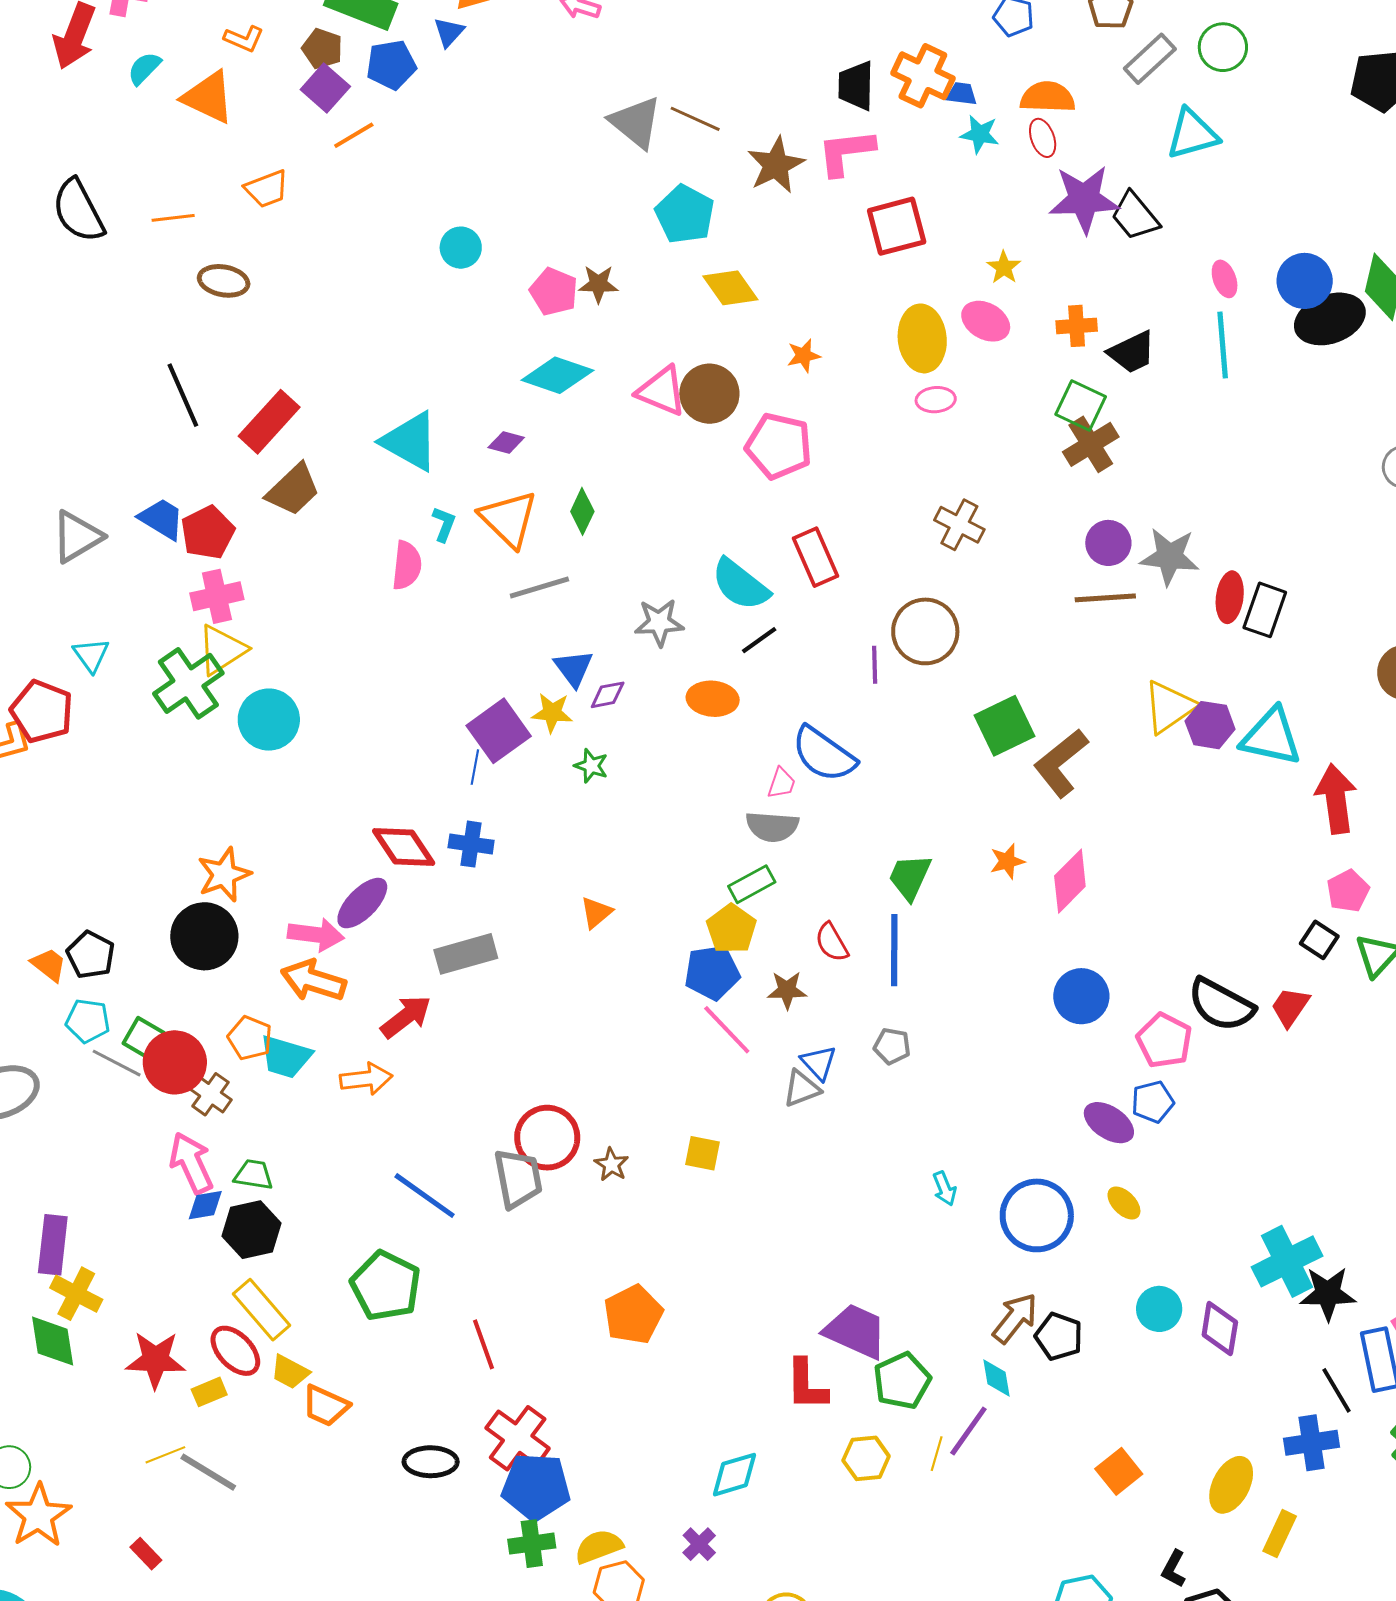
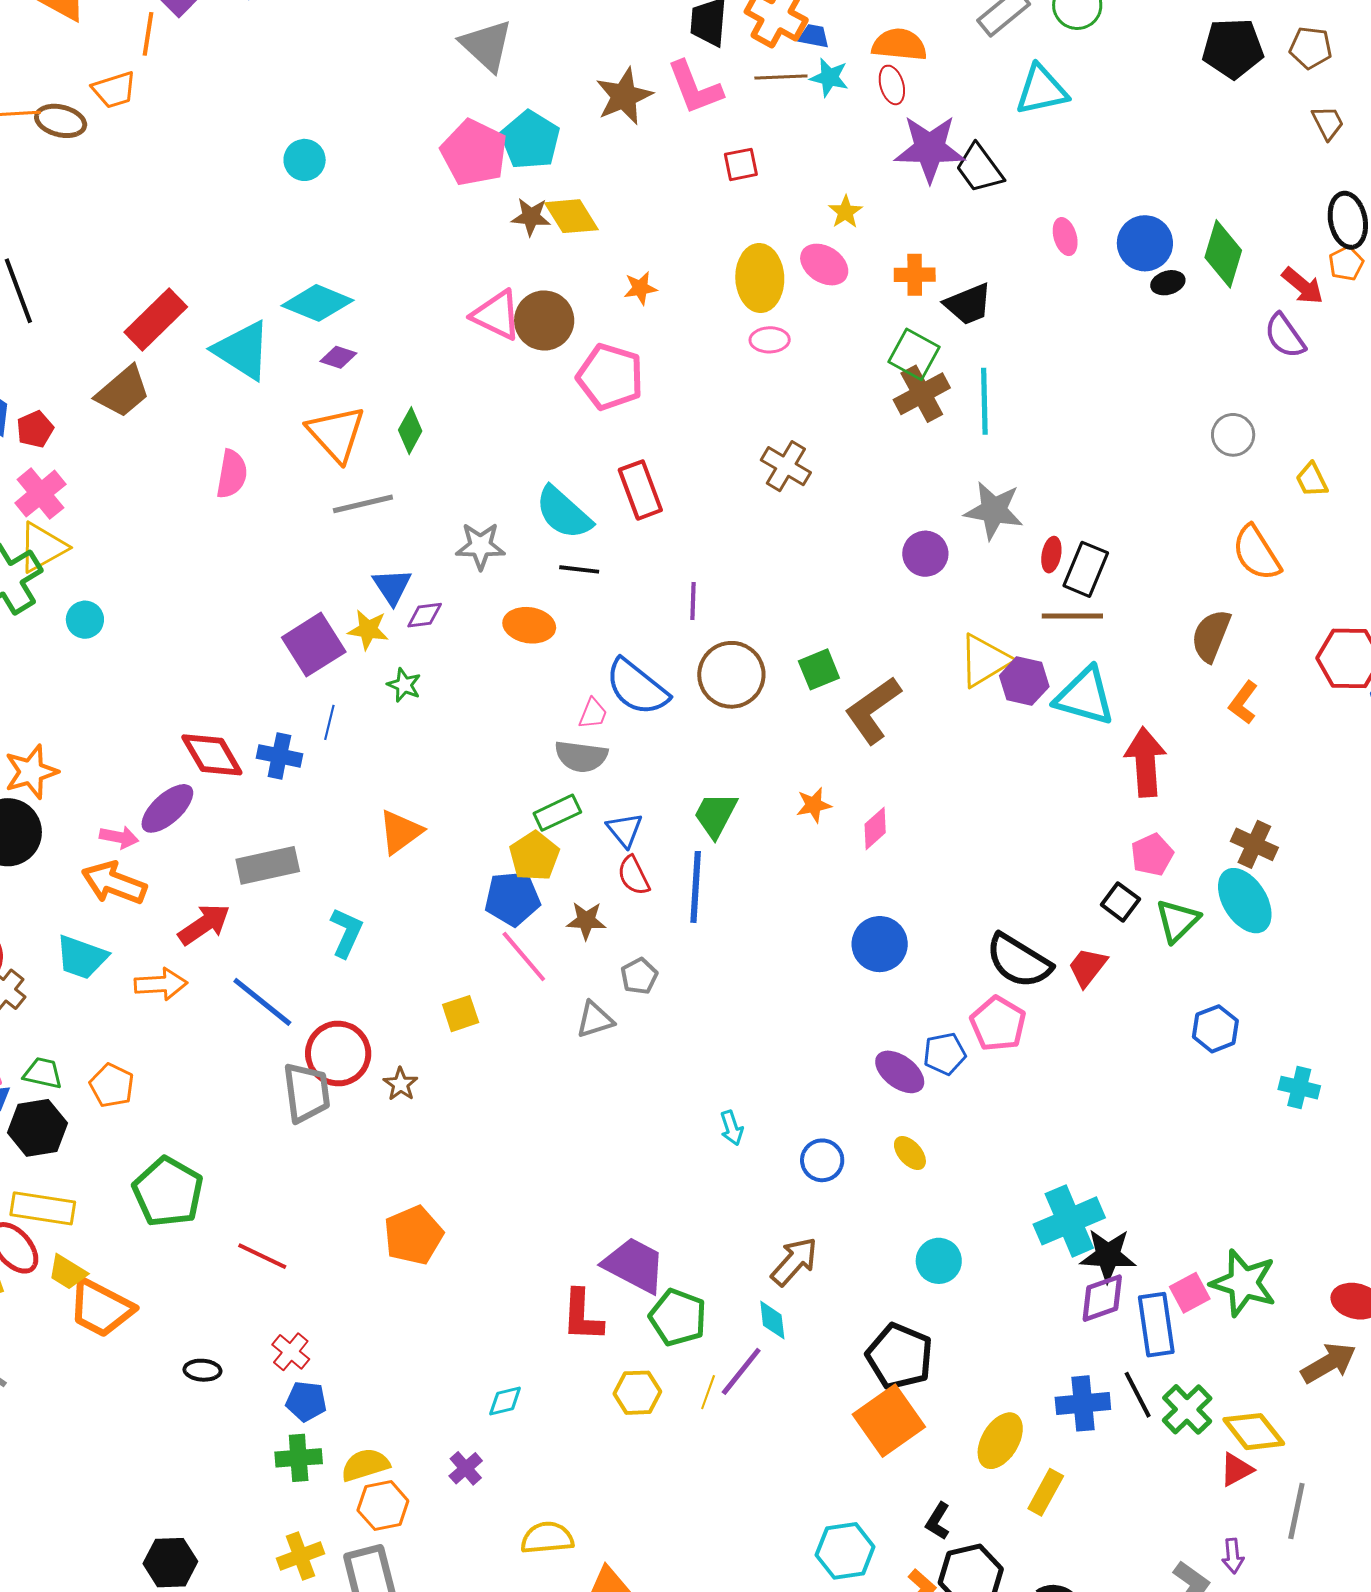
brown line: (695, 119) -> (781, 77), moved, turned -30
orange line: (354, 135) -> (148, 34), moved, turned -54
pink L-shape: (846, 152) -> (695, 88), turned -108
red square: (897, 226) -> (741, 164), size x0.6
brown ellipse: (224, 281) -> (61, 121), moved
brown star: (598, 284) -> (531, 217), moved
pink pentagon: (554, 292) -> (474, 153), moved, size x1.4
black ellipse: (1330, 319) -> (1168, 283), size x0.5
cyan line: (1223, 345) -> (984, 401), moved
cyan diamond: (557, 375) -> (317, 303), moved
red rectangle: (269, 422) -> (156, 319), moved
cyan L-shape: (444, 524) -> (346, 933), moved, size x1.4
red pentagon: (208, 532) -> (35, 429), size x0.7
purple circle: (1108, 543) -> (925, 554), moved
pink cross: (217, 596) -> (40, 494), turned -30
red ellipse: (1230, 597) -> (1051, 555), size x0.7
brown line: (1105, 598) -> (1072, 616), moved
brown circle: (925, 631) -> (731, 675), moved
black line: (759, 640) -> (579, 569), turned 39
cyan circle: (269, 720) -> (85, 620), size x0.6
green square: (1004, 726) -> (819, 669), size x0.7
blue line: (475, 767) -> (329, 722), moved
pink diamond: (1070, 881) -> (875, 828), size x0.7
orange triangle: (596, 913) -> (400, 832), size x1.4
pink arrow: (316, 935) -> (119, 837), size x0.7
orange pentagon: (250, 1038) -> (112, 1085), moved
pink pentagon: (1164, 1041) -> (998, 1024), moved
gray pentagon: (892, 1046) -> (639, 976), moved, turned 30
blue triangle: (819, 1063) -> (625, 830), moved
yellow square: (703, 1153) -> (461, 1014), moved, turned -33
blue line: (425, 1196) -> (262, 1002), moved
blue circle: (1037, 1215) -> (822, 1160), size x0.6
yellow rectangle: (262, 1310) -> (43, 1208), turned -44
purple diamond: (1220, 1329) -> (1102, 1298), moved, turned 58
black pentagon: (1059, 1336) -> (900, 1356), moved, size x1.4
red line: (484, 1344) -> (262, 1256), turned -48
green pentagon: (902, 1381) -> (678, 1317), turned -30
black line: (1337, 1390) -> (1138, 1395), moved
orange trapezoid: (326, 1406) -> (101, 1308), size x1.4
red cross: (518, 1438) -> (291, 1352), size x0.6
black ellipse: (431, 1462) -> (202, 1370), size x0.7
orange square: (1119, 1471) -> (889, 1421), size x1.5
cyan diamond: (735, 1475) -> (505, 1401), size x0.7
blue pentagon: (536, 1487) -> (306, 1401), size x0.6

